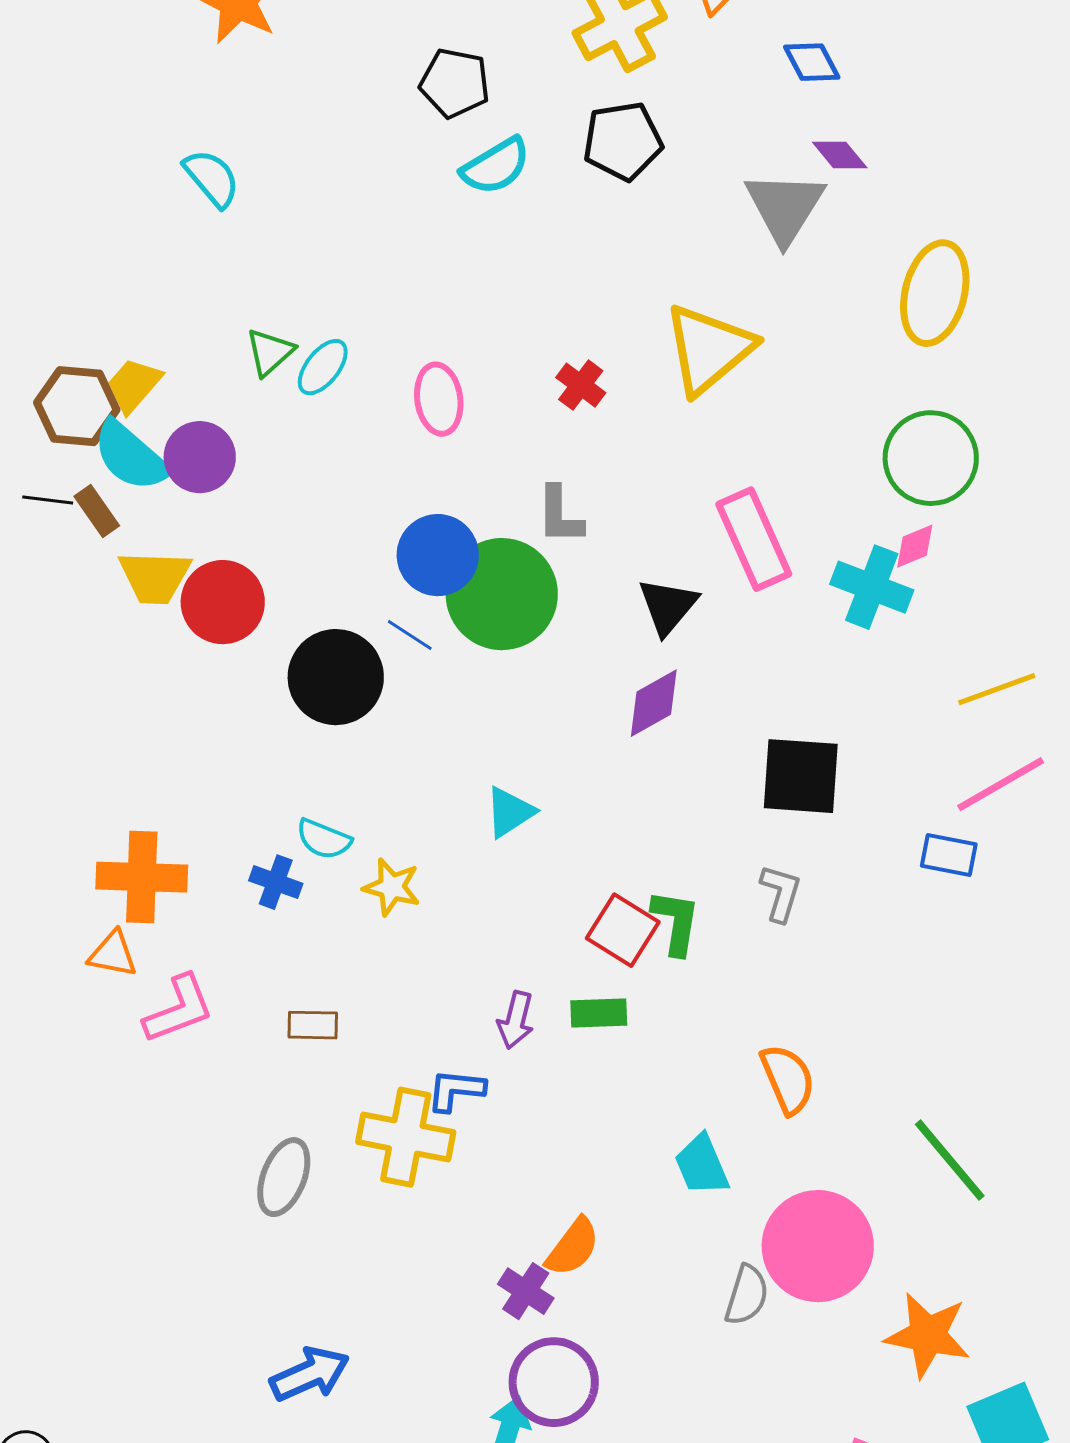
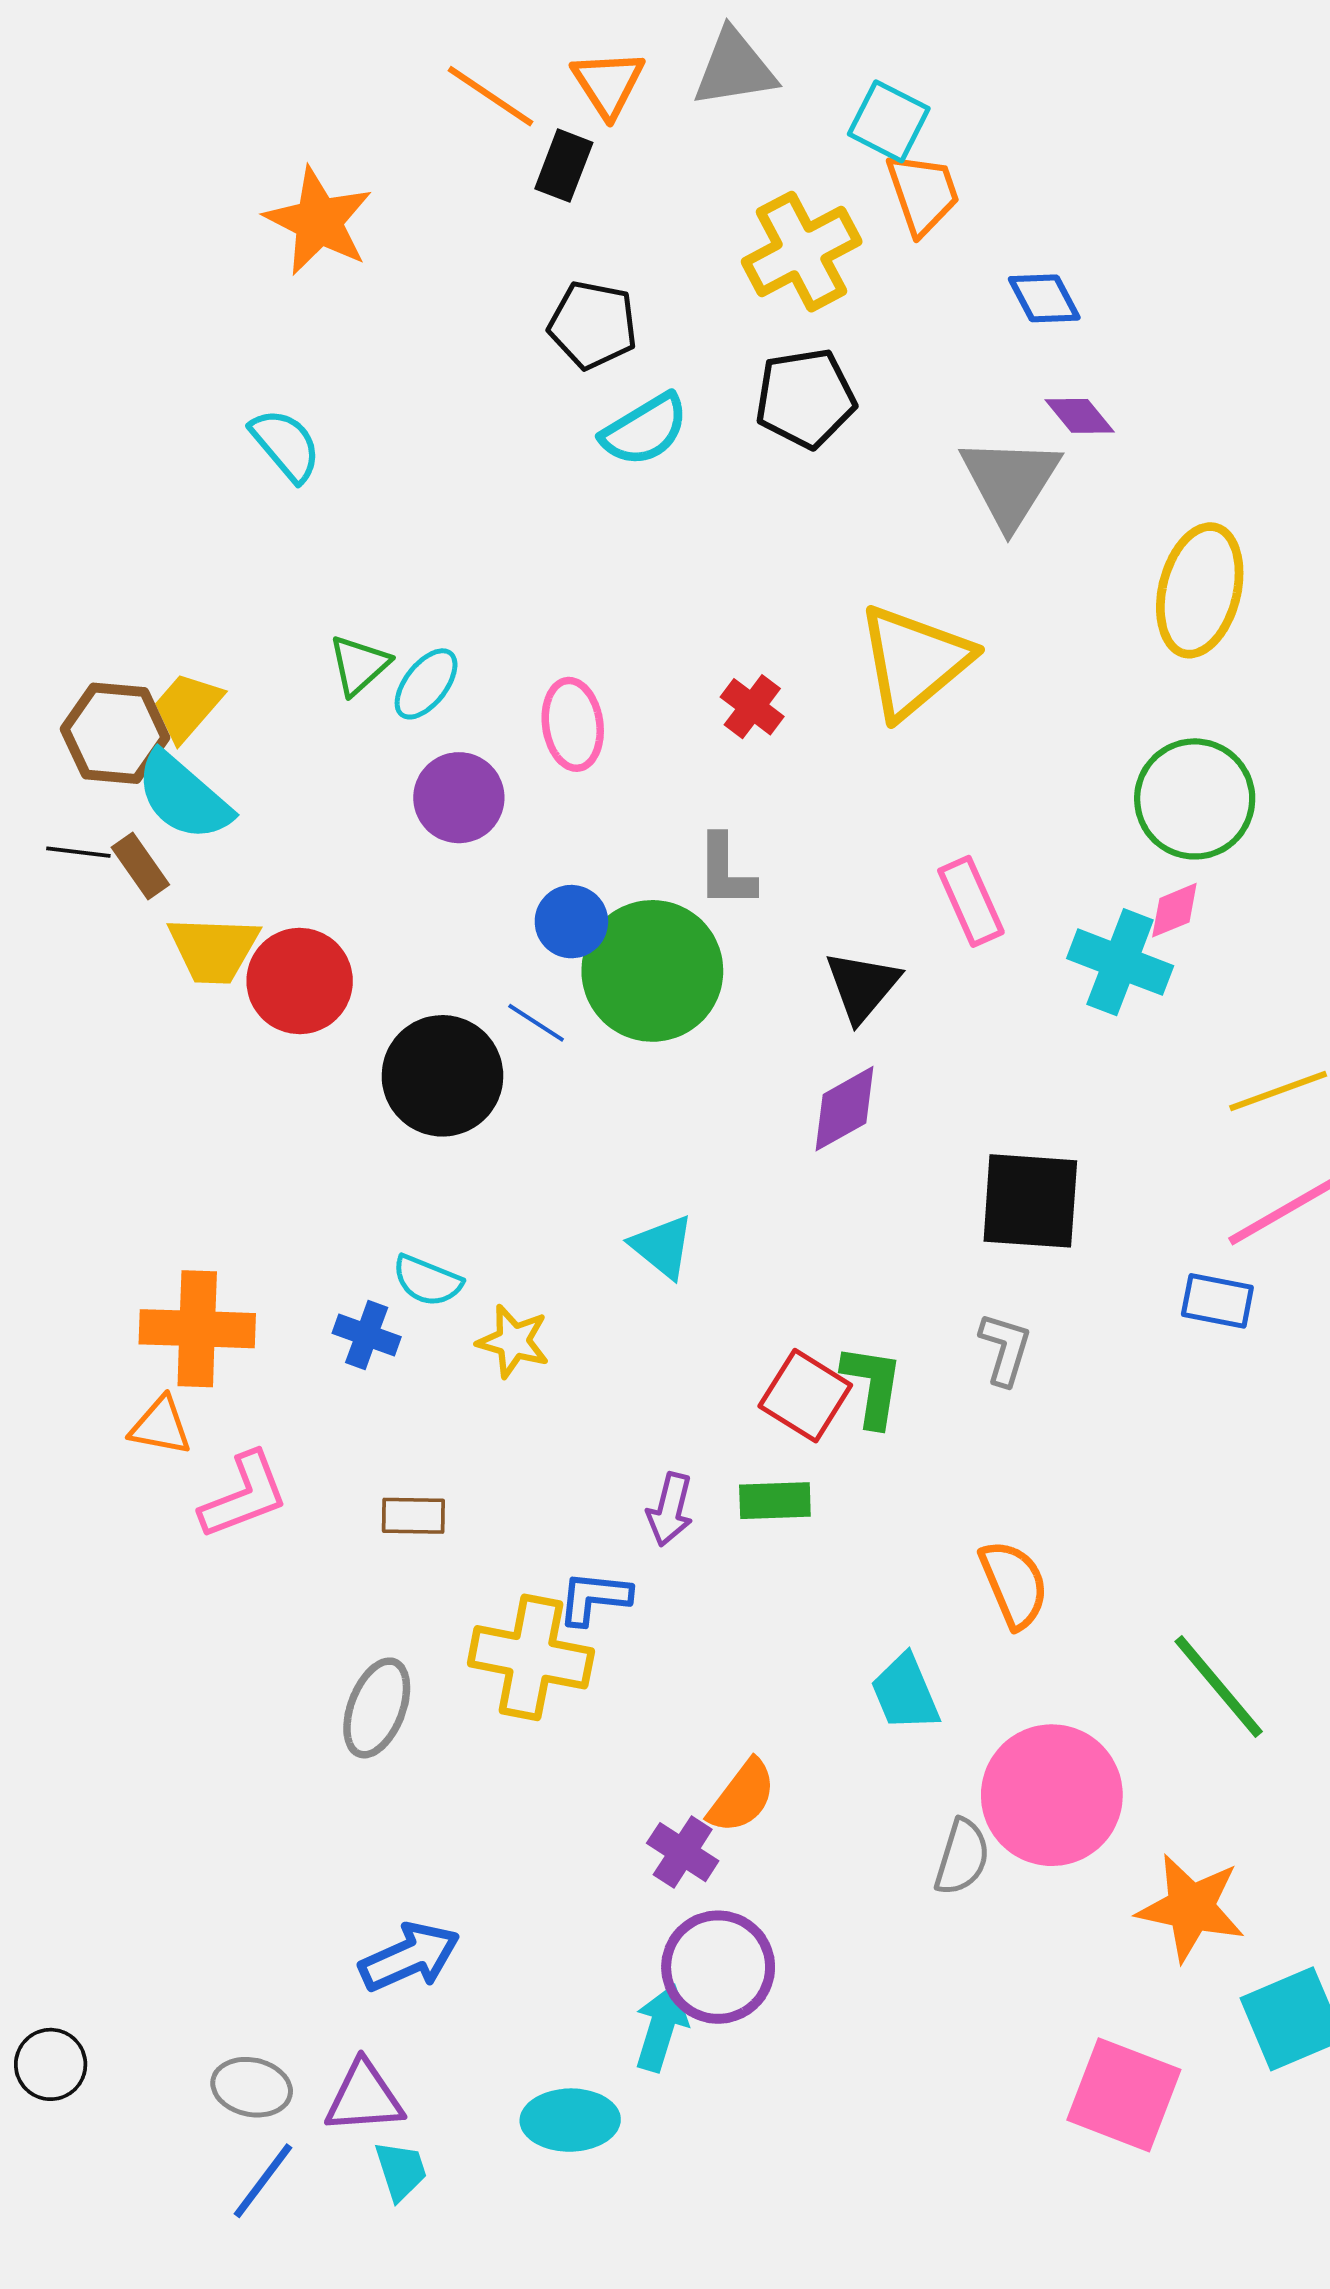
purple circle: (200, 457) -> (459, 798), moved
pink rectangle: (754, 539) -> (971, 901), size x0.7
blue circle: (438, 555) -> (571, 922), size x0.7
cyan triangle: (510, 812) -> (662, 1246), turned -48

